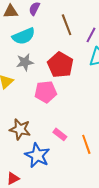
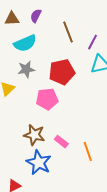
red pentagon: (60, 65) -> (62, 72), turned 30
brown star: (20, 129) -> (34, 135), moved

